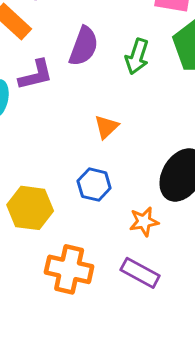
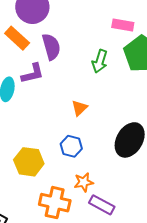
purple semicircle: (84, 46) -> (51, 47), moved, turned -36
orange star: (144, 222) -> (84, 182), moved

